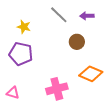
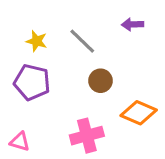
gray line: (59, 15) -> (82, 41), moved
brown circle: (77, 42) -> (101, 81), moved

